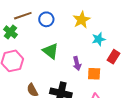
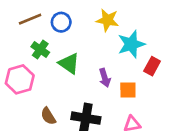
yellow star: (82, 20) -> (107, 20), turned -30
green cross: (10, 32) -> (40, 49), moved
cyan star: (99, 39) -> (131, 44), size x1.5

